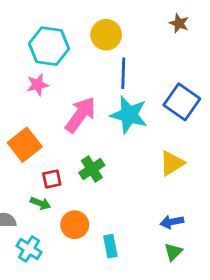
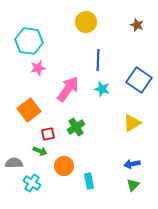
yellow circle: (106, 35) -> (86, 22), moved
cyan hexagon: (49, 46) -> (29, 41), moved
cyan star: (129, 115) -> (102, 89), size x0.6

